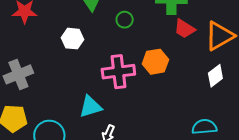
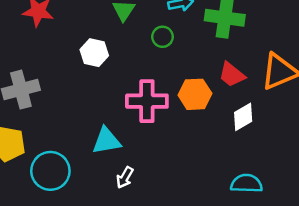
red trapezoid: (185, 29) -> (232, 75), moved
white diamond: (215, 76) -> (243, 117), moved

